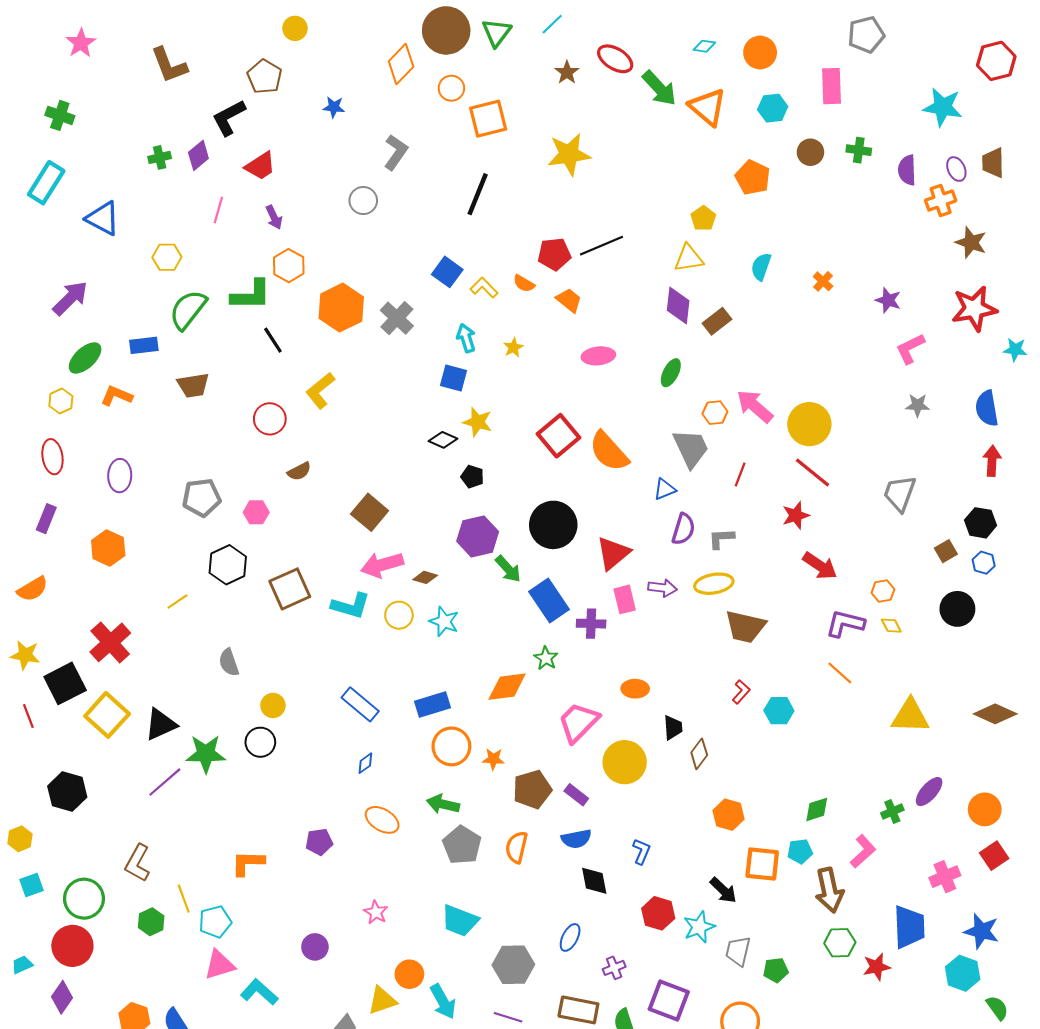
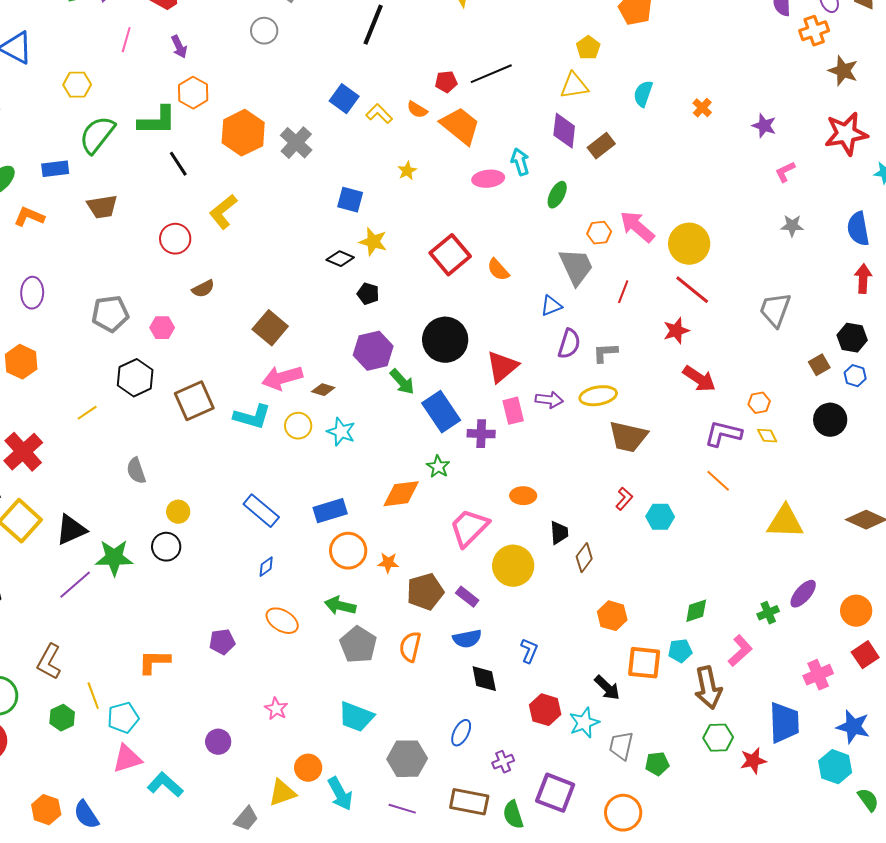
red pentagon: (554, 254) -> (446, 82), size x0.7
orange trapezoid: (569, 300) -> (460, 126), size x1.6
cyan arrow: (466, 338) -> (520, 162), moved
pink L-shape: (910, 349) -> (785, 172), size x0.7
orange semicircle: (609, 451) -> (498, 270), size x0.6

